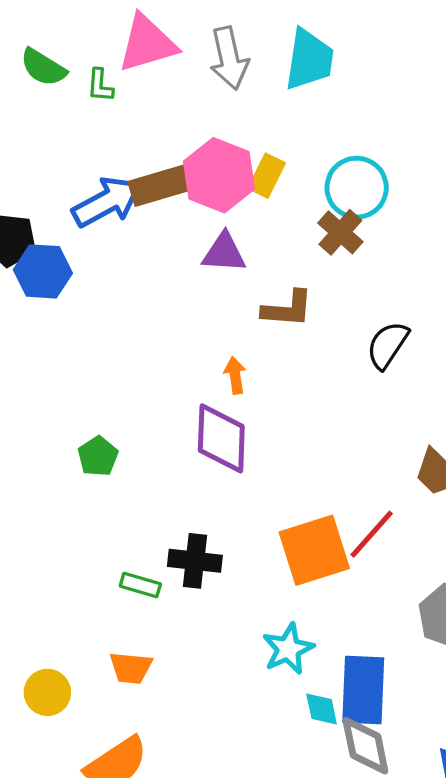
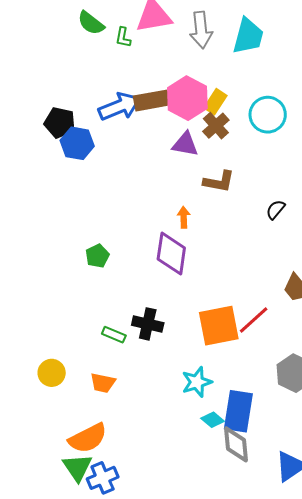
brown cross: (340, 232) -> (216, 126), moved
black semicircle: (388, 345) -> (275, 210), size x0.7
yellow circle: (47, 692) -> (52, 373), moved
cyan diamond: (322, 709) -> (213, 420), turned -45

